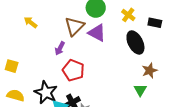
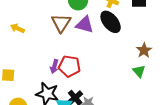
black ellipse: (135, 42) -> (111, 22), moved
purple arrow: (60, 48) -> (54, 66), moved

